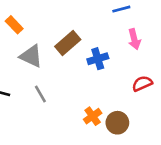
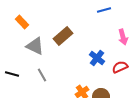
pink arrow: (134, 39) -> (123, 37), moved
blue cross: (98, 59) -> (97, 58), moved, turned -35

